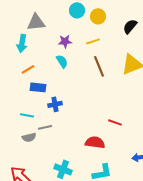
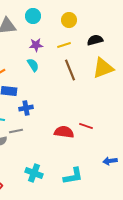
cyan circle: (77, 10) -> (33, 16), moved
black semicircle: (130, 26) -> (95, 40), moved, turned 35
red semicircle: (95, 142) -> (64, 132), moved

